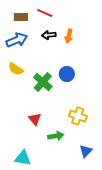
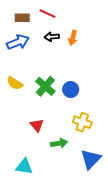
yellow semicircle: (16, 69) -> (15, 83), moved
blue circle: (67, 74) -> (71, 90), moved
blue triangle: (86, 151) -> (91, 159), size x1.5

